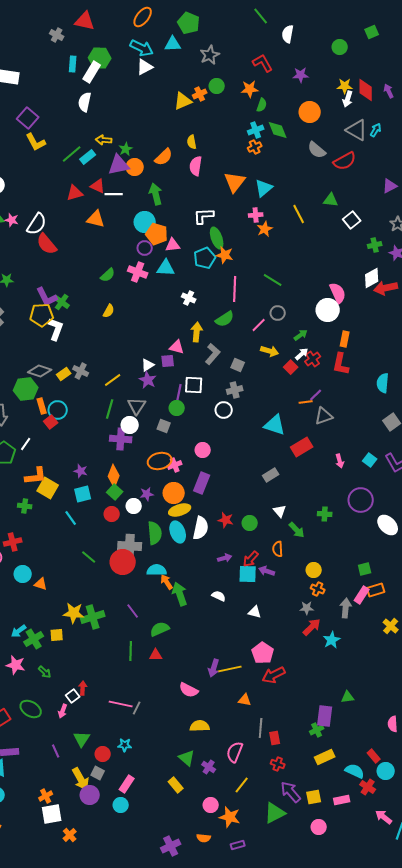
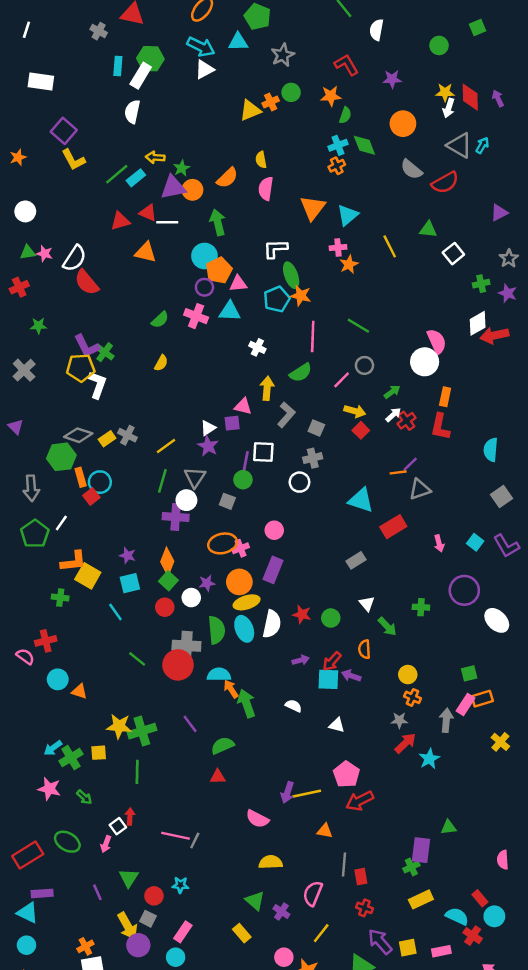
orange pentagon: (157, 234) -> (219, 270), turned 30
red square: (291, 367) -> (361, 430), moved
green line: (131, 651) -> (137, 772), moved

